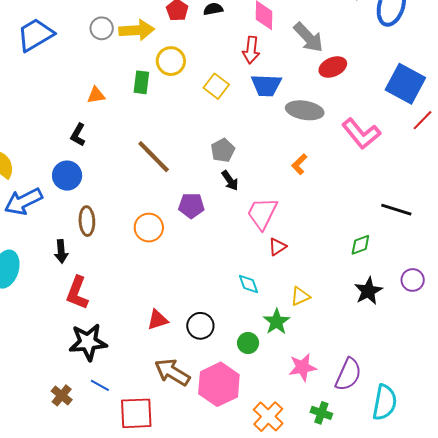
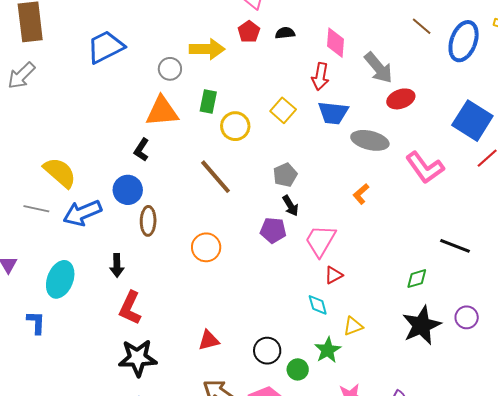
gray circle: (102, 28) -> (170, 69), moved
yellow circle: (171, 61) -> (235, 126), moved
orange triangle: (96, 95) -> (162, 111), size x1.8
purple pentagon: (191, 206) -> (273, 230), moved
brown ellipse: (87, 221) -> (148, 221), moved
cyan diamond: (248, 284) -> (318, 305), moved
black star: (368, 291) -> (422, 325), size x1.4
black circle: (200, 326) -> (267, 351), moved

